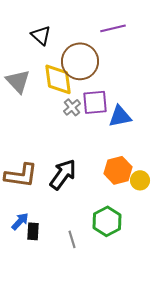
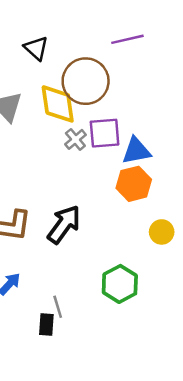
orange hexagon: (118, 170) -> (134, 184), moved
black rectangle: (33, 231) -> (46, 325), moved
gray line: (72, 239) -> (58, 307), moved

